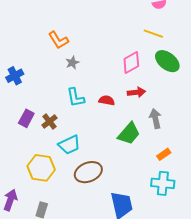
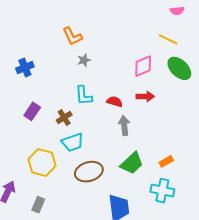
gray arrow: (155, 119) -> (124, 125), moved
brown cross: (49, 121) -> (64, 118), moved
green trapezoid: (129, 134) -> (132, 163), moved

